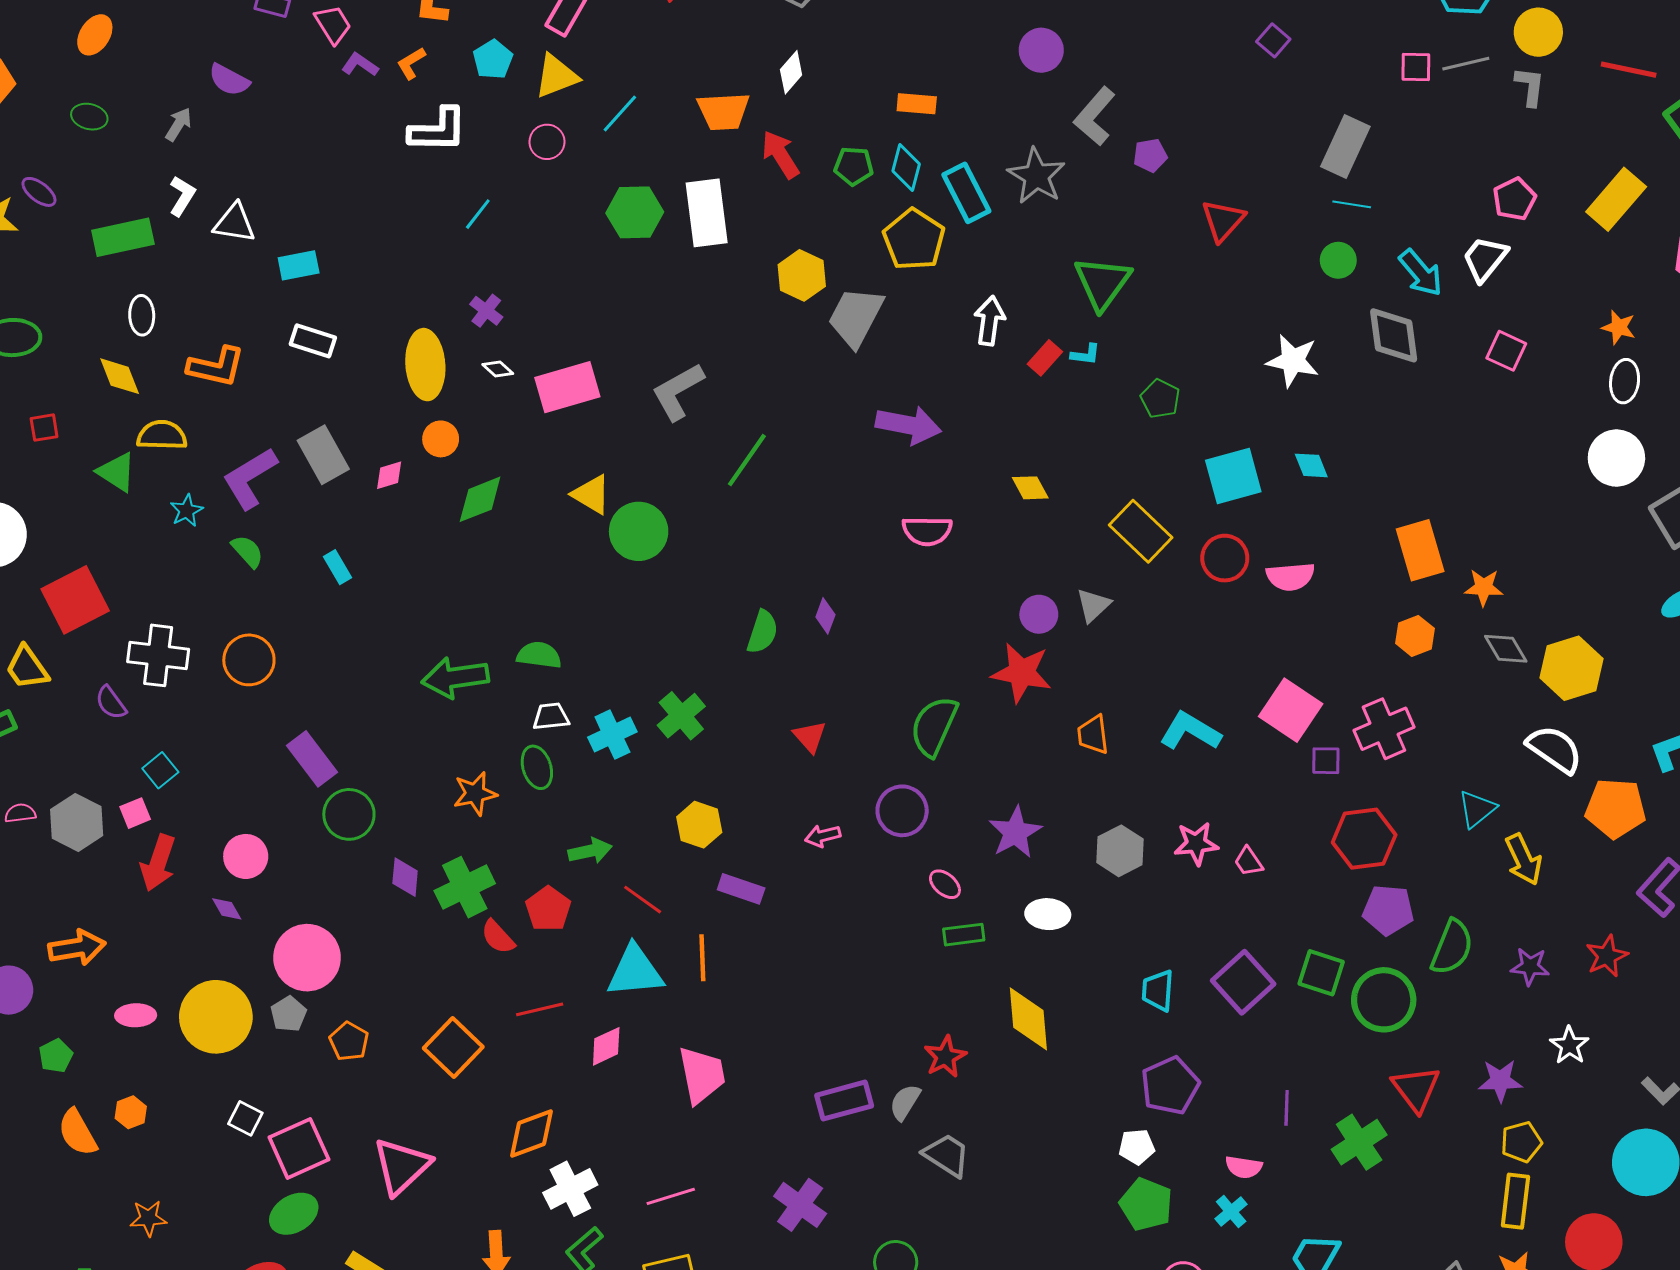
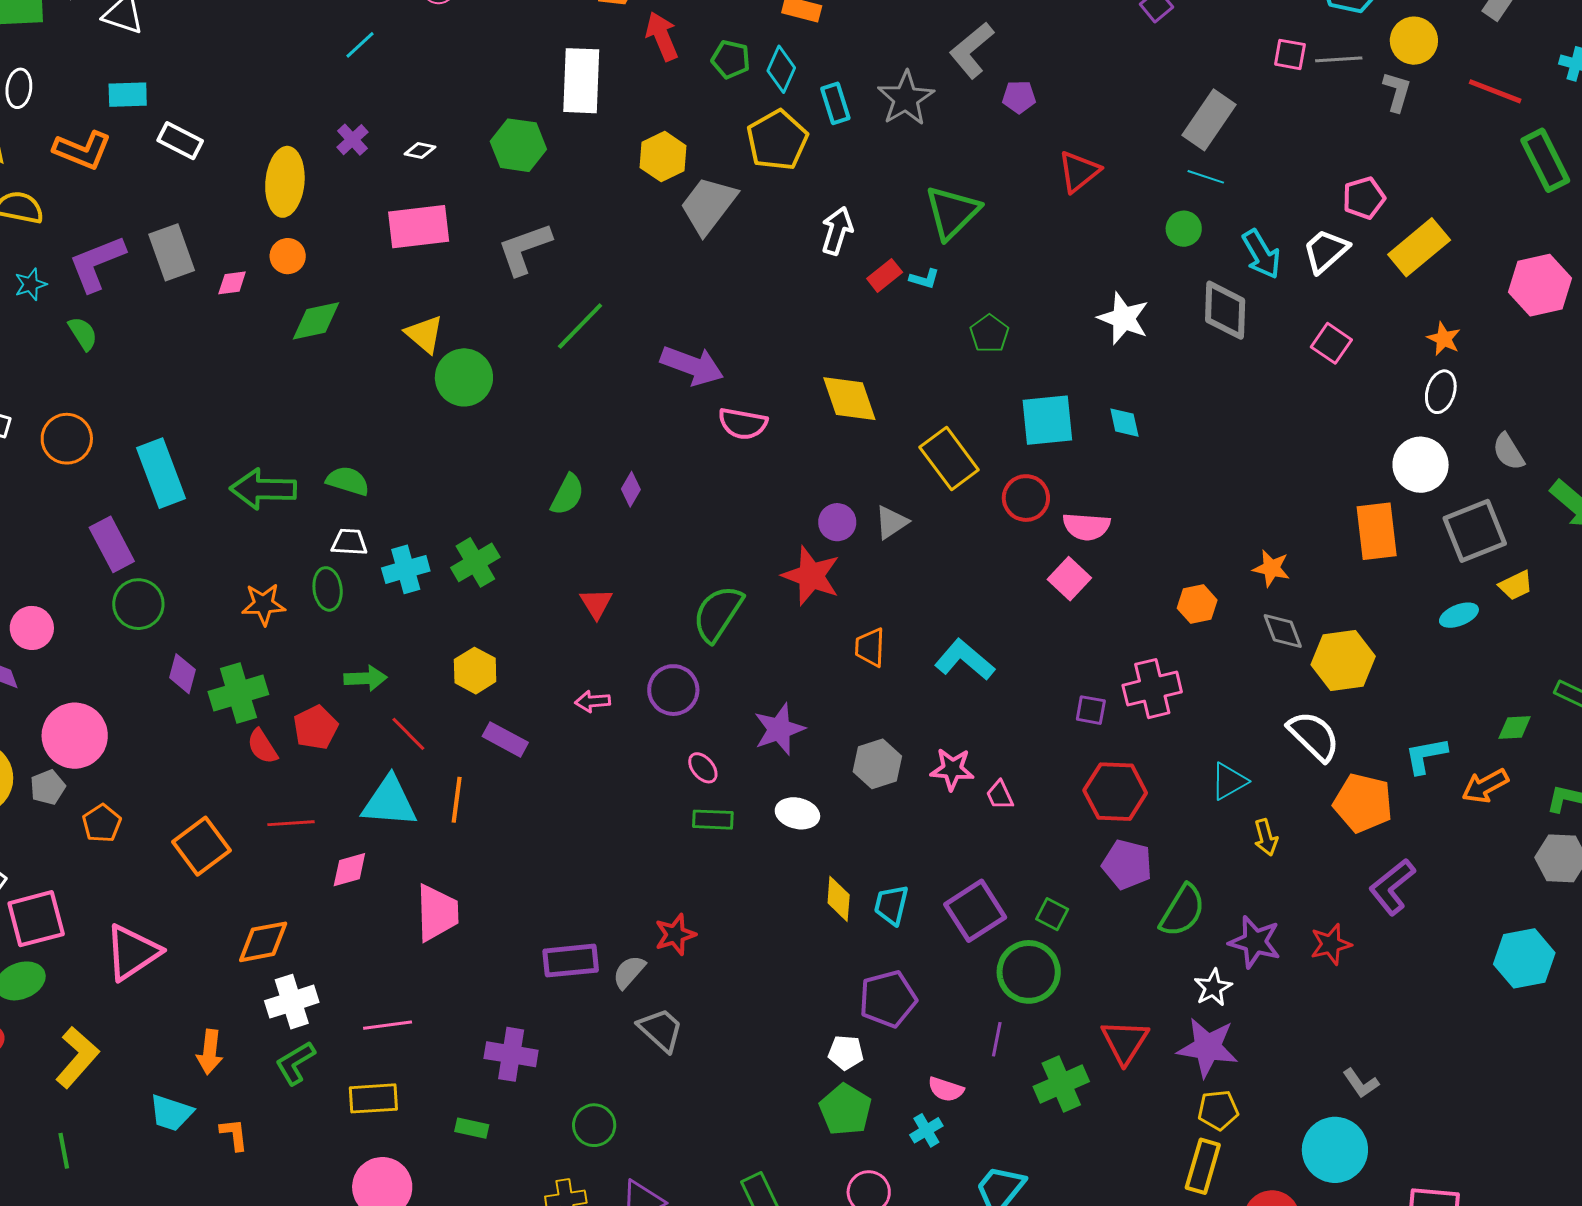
cyan rectangle: (966, 193) -> (835, 103), size x0.7
yellow rectangle: (1616, 199) -> (1419, 247), moved
green hexagon: (635, 212) -> (518, 145), moved
cyan rectangle: (299, 265) -> (128, 95), moved
white diamond: (498, 369) -> (420, 151), moved, turned -40
purple arrow: (908, 425) -> (692, 366), moved
yellow diamond: (1030, 488) -> (849, 399), size x1.6
orange rectangle: (1420, 550) -> (1377, 531), moved
cyan rectangle: (337, 567) -> (161, 473), moved, size x2.0
pink square: (1291, 710) -> (1069, 579), moved, size x0.7
yellow arrow: (1523, 859) -> (1266, 837), size x0.7
purple star: (1530, 966) -> (1255, 942), size x1.4
green square: (1321, 973) -> (1052, 914), size x0.7
green circle: (1384, 1000) -> (1029, 972), moved
yellow diamond: (1028, 1019) -> (839, 899), moved, size x0.7
white star: (1569, 1045) -> (1213, 988), moved
purple star: (1500, 1081) -> (1208, 1047), size x1.4
purple cross: (800, 1205) -> (511, 1054), turned -36

